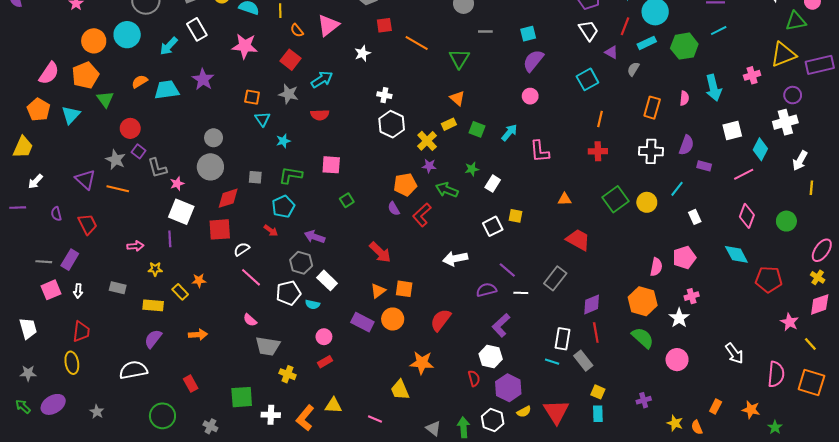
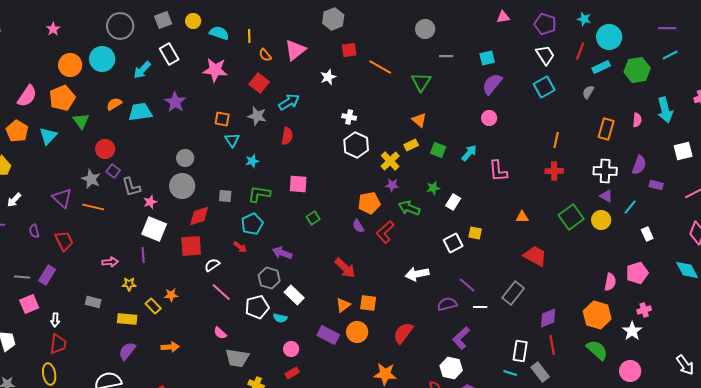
purple triangle: (611, 52) -> (606, 196), moved
cyan square: (587, 79) -> (544, 87), moved
red semicircle: (320, 115) -> (287, 136), turned -78
white arrow: (78, 291) -> (55, 320), moved

